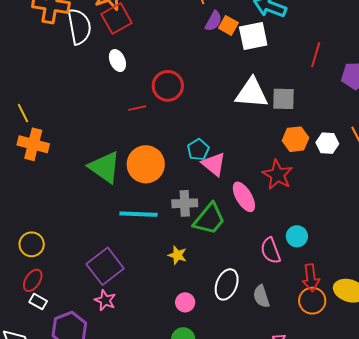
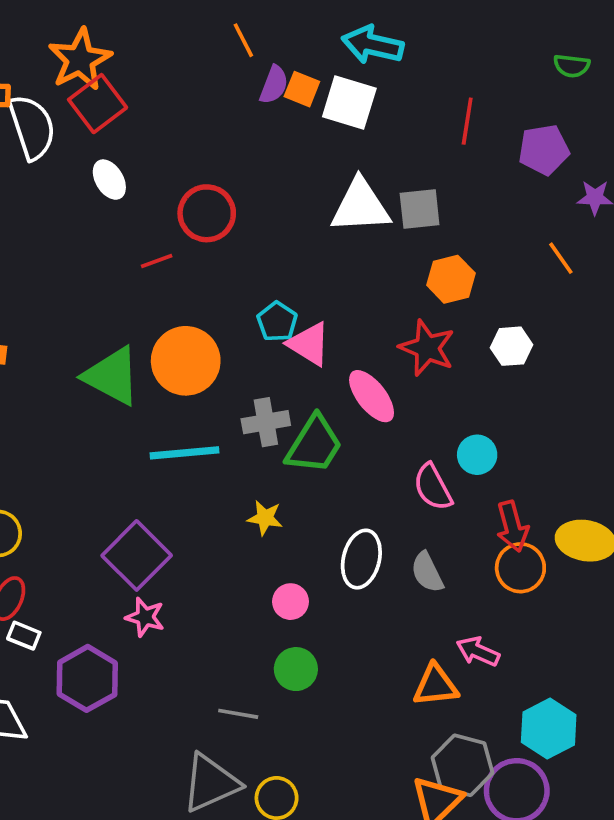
white square: (253, 36) -> (349, 102), turned 36
white hexagon: (327, 143) -> (511, 346), moved

